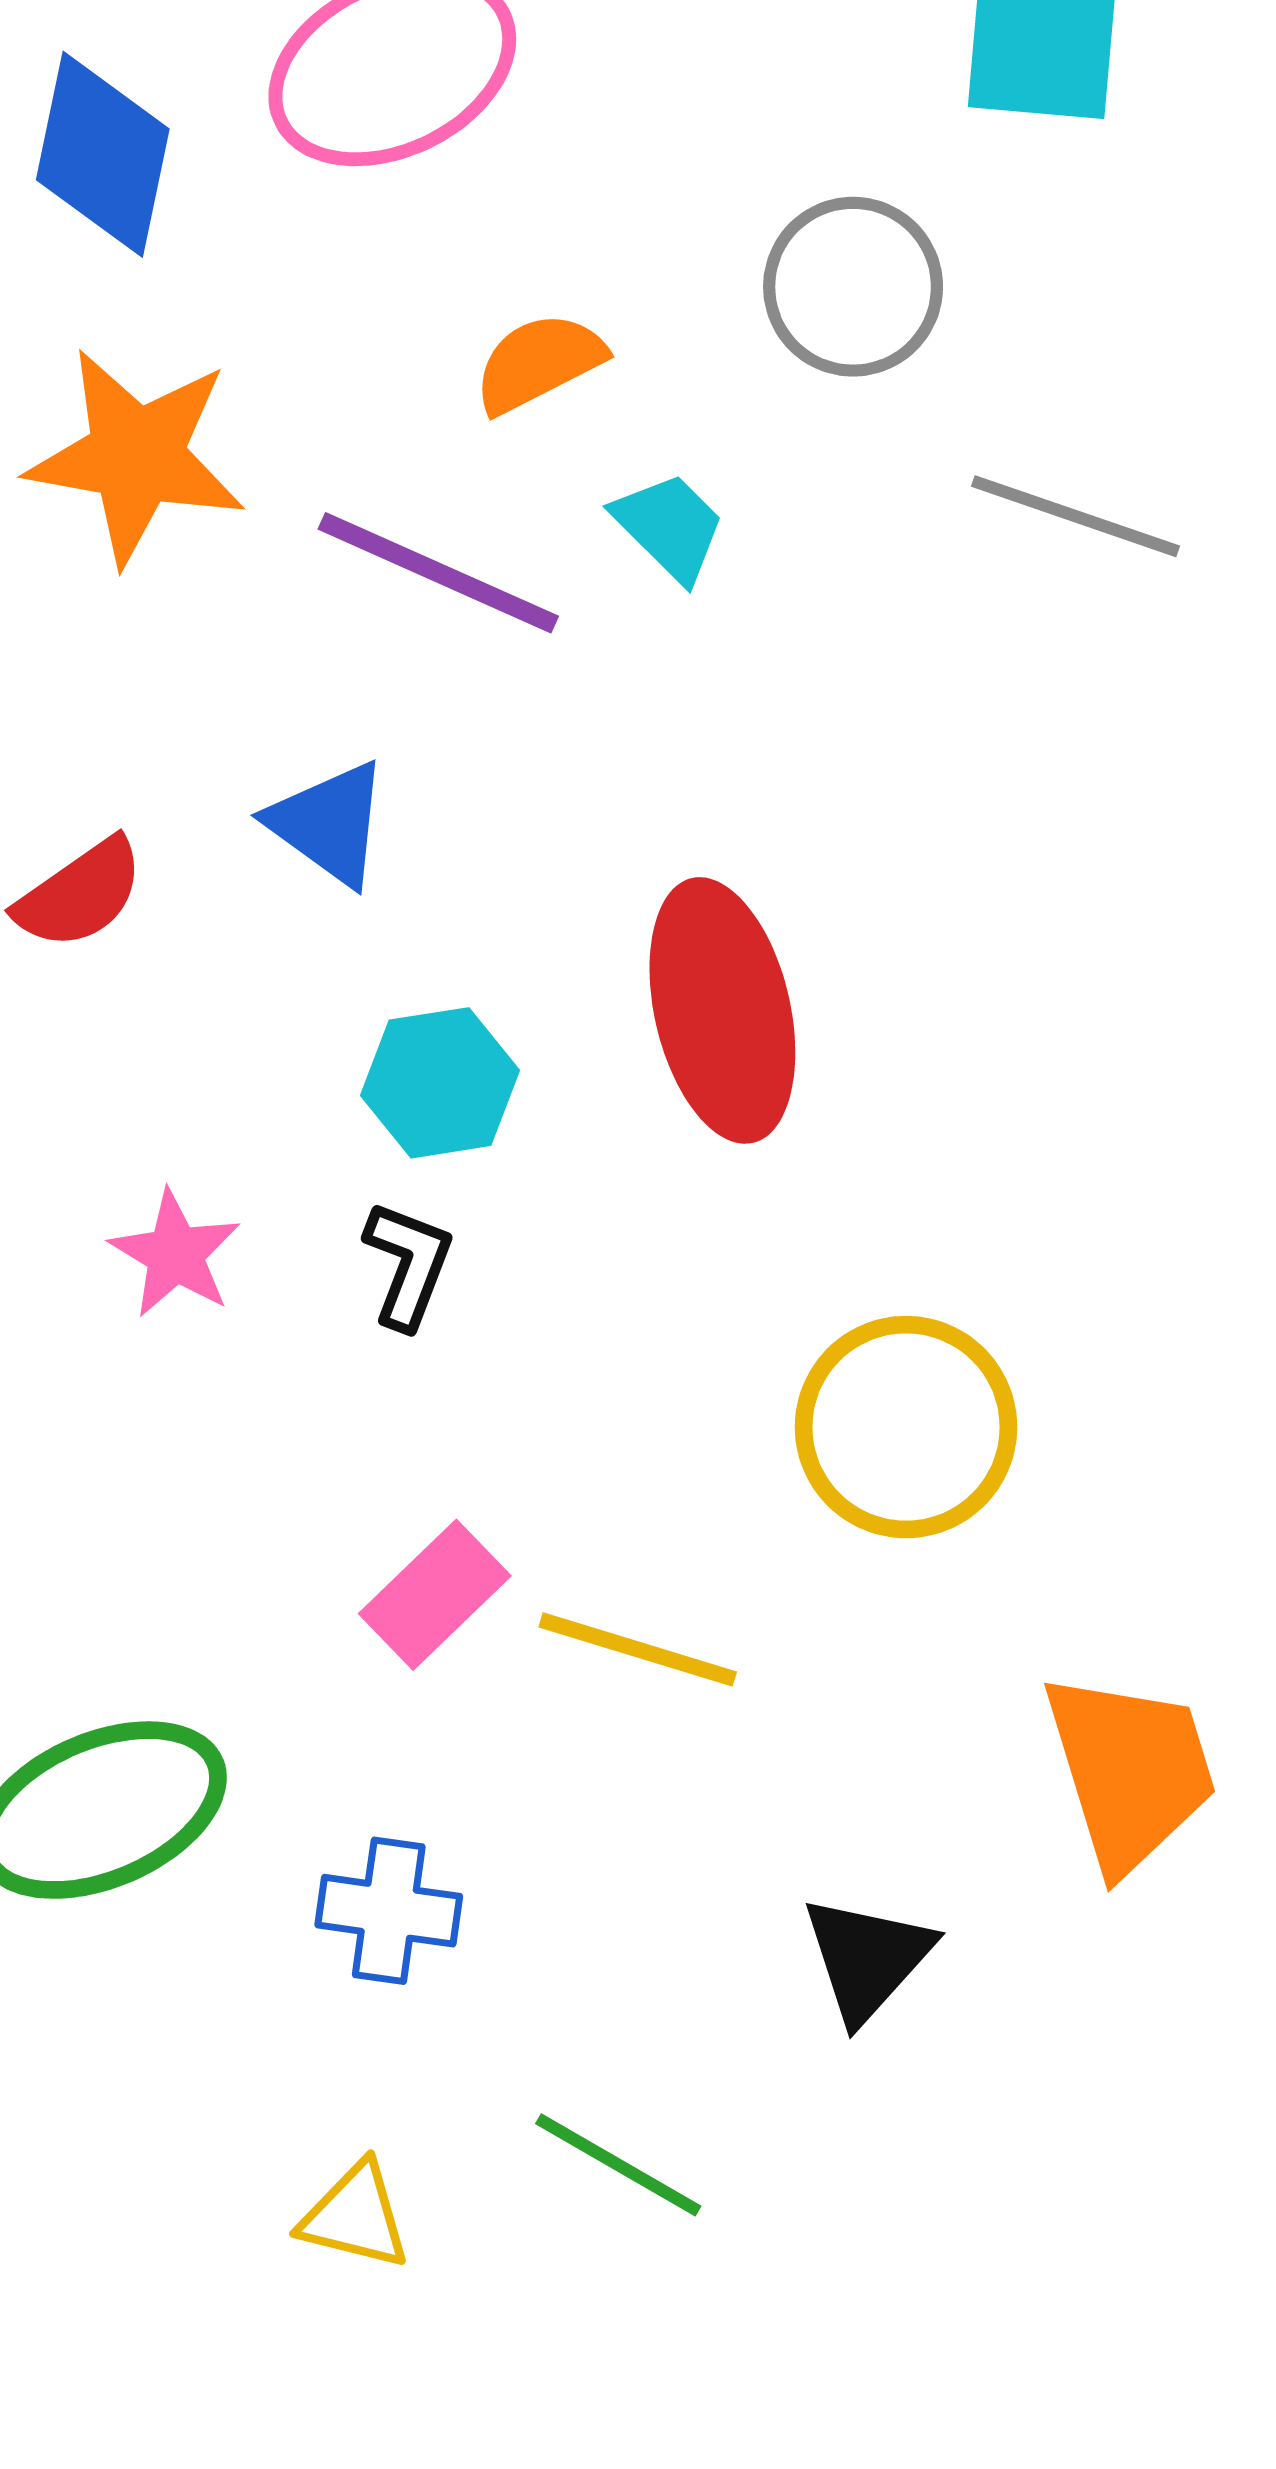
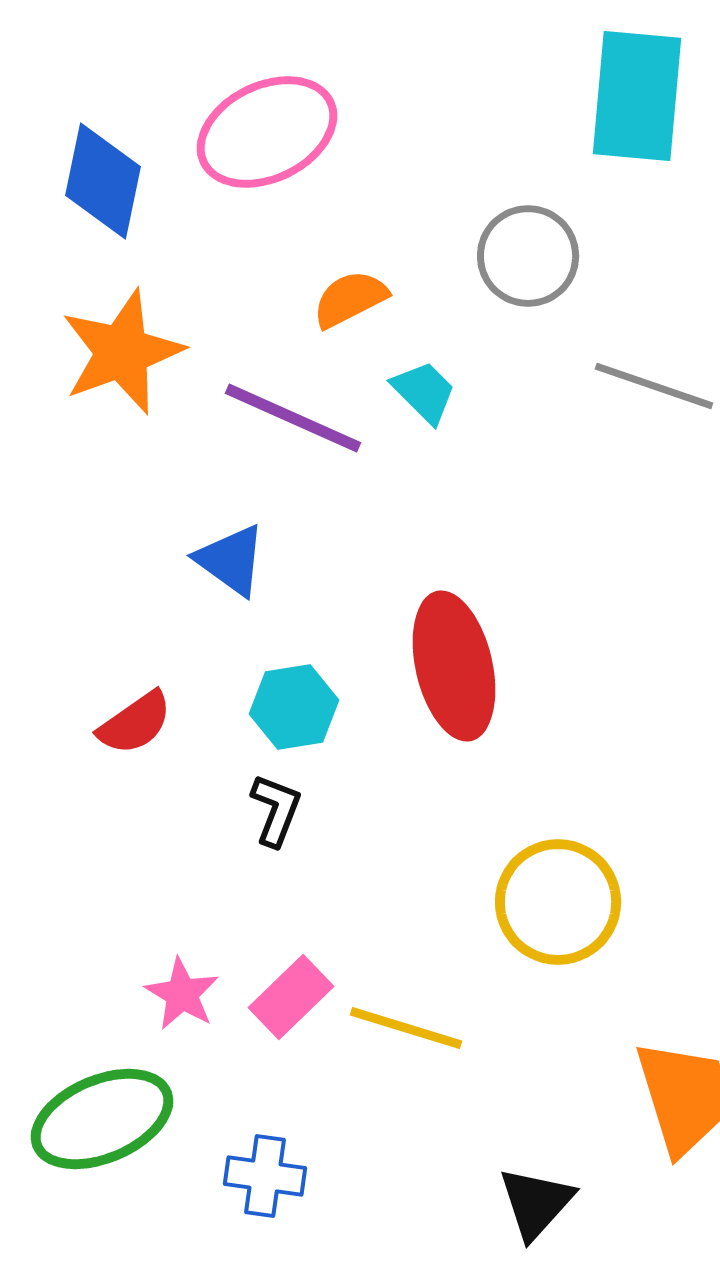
orange star: (136, 456) -> (122, 352), turned -30
red semicircle: (80, 894) -> (135, 723), moved
pink star: (175, 1254) -> (182, 994), moved

